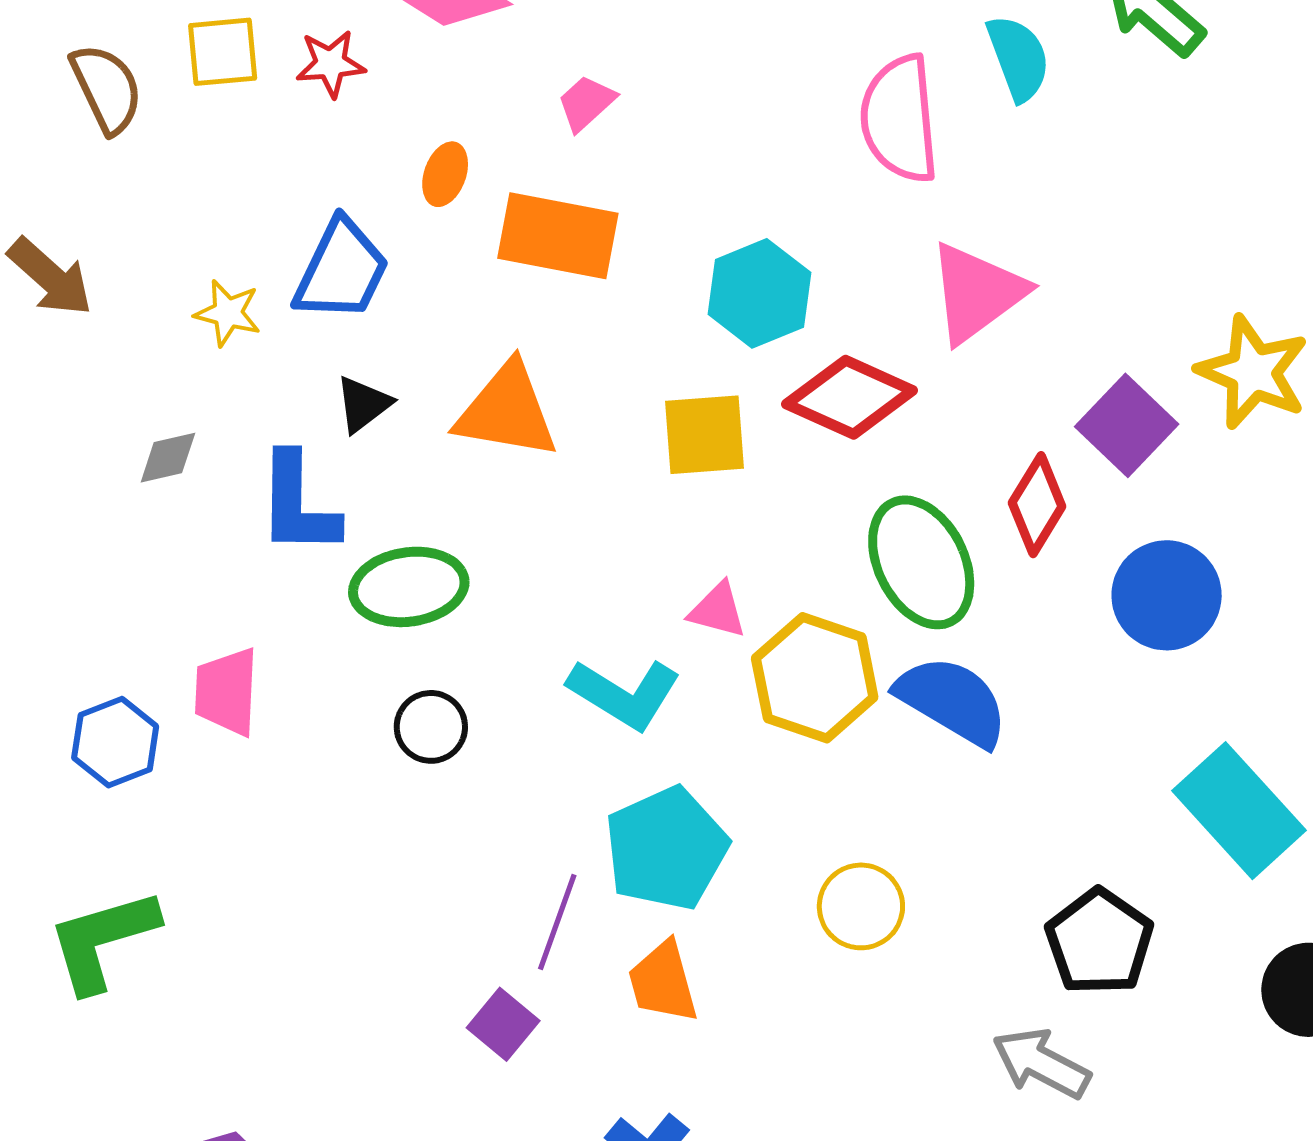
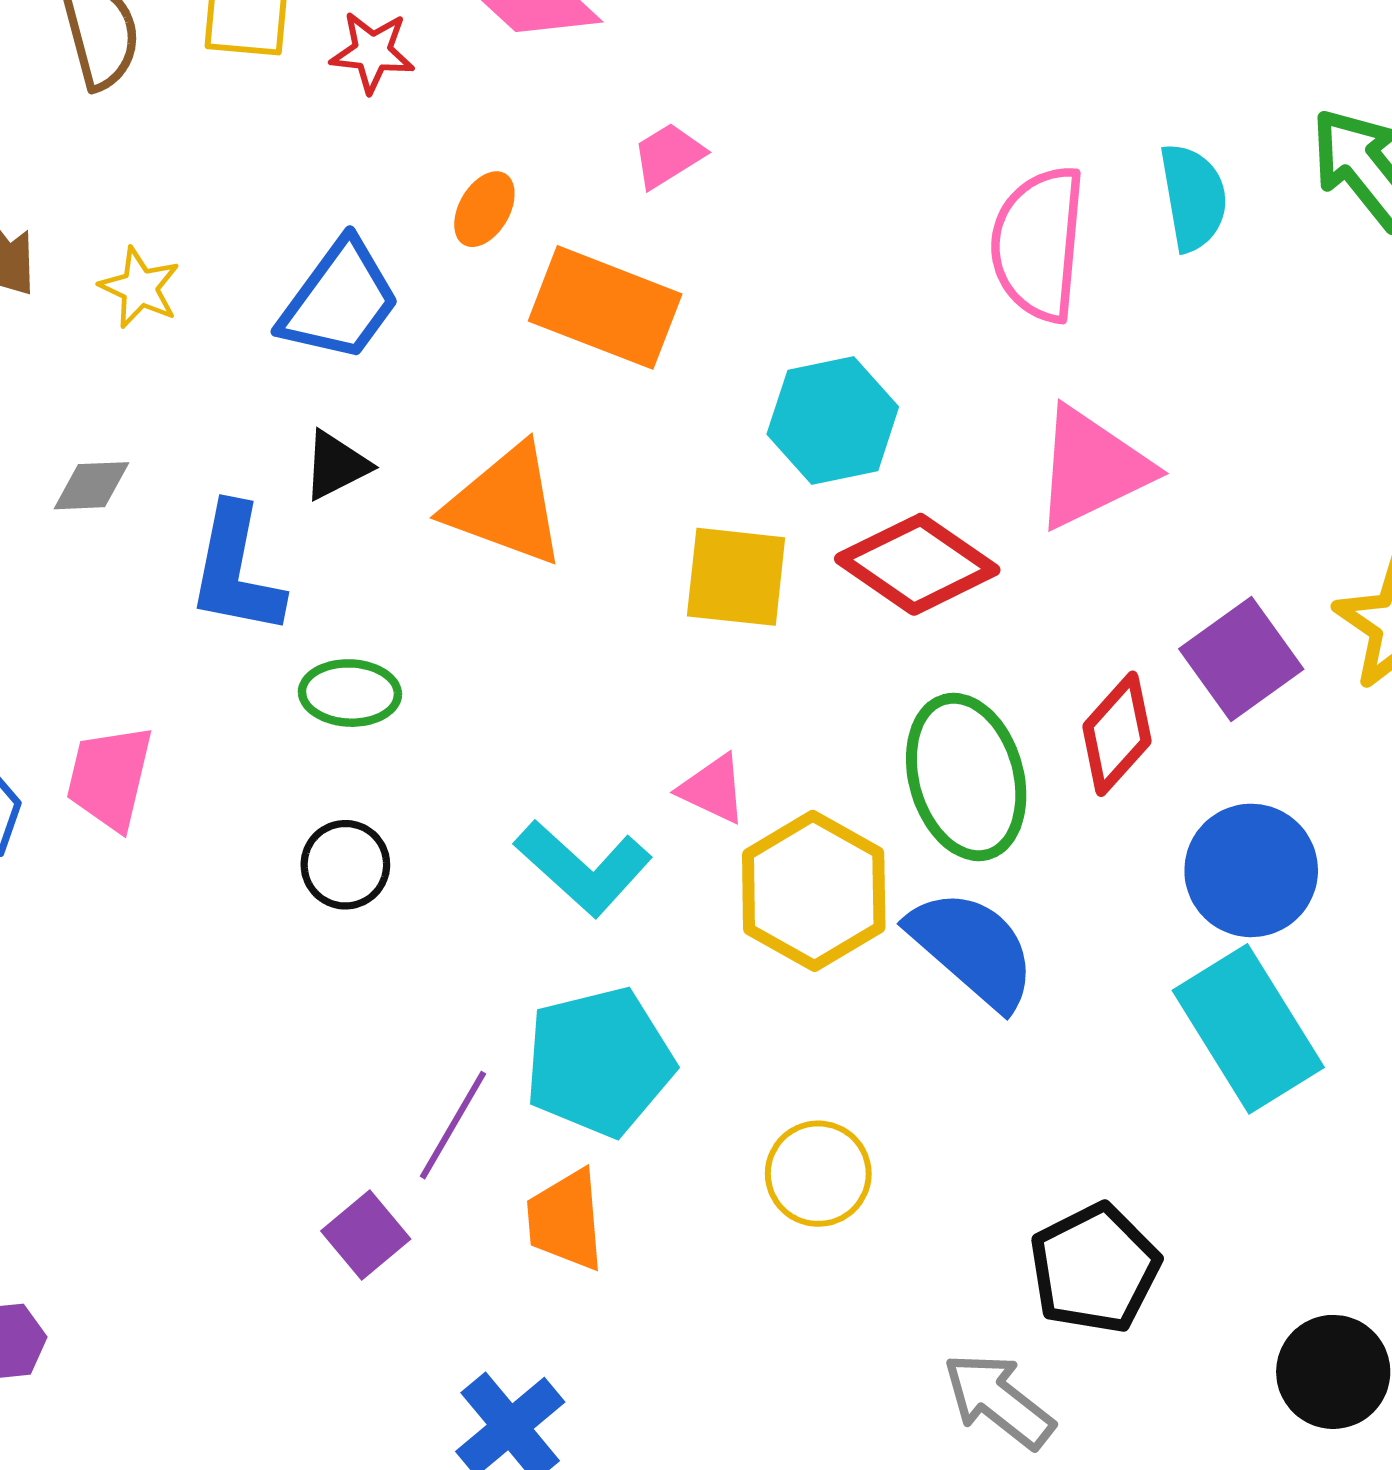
yellow star: (228, 313) -> (140, 288), moved
green ellipse: (409, 587) -> (350, 693), size x0.7
cyan rectangle: (1239, 811) -> (1248, 1029), moved

